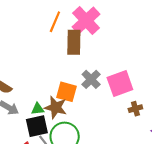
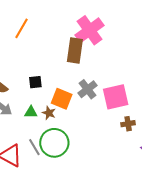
orange line: (55, 22) -> (22, 28), moved
brown star: (56, 107) -> (49, 113), size x0.6
black square: (37, 126) -> (35, 82), moved, size x0.6

